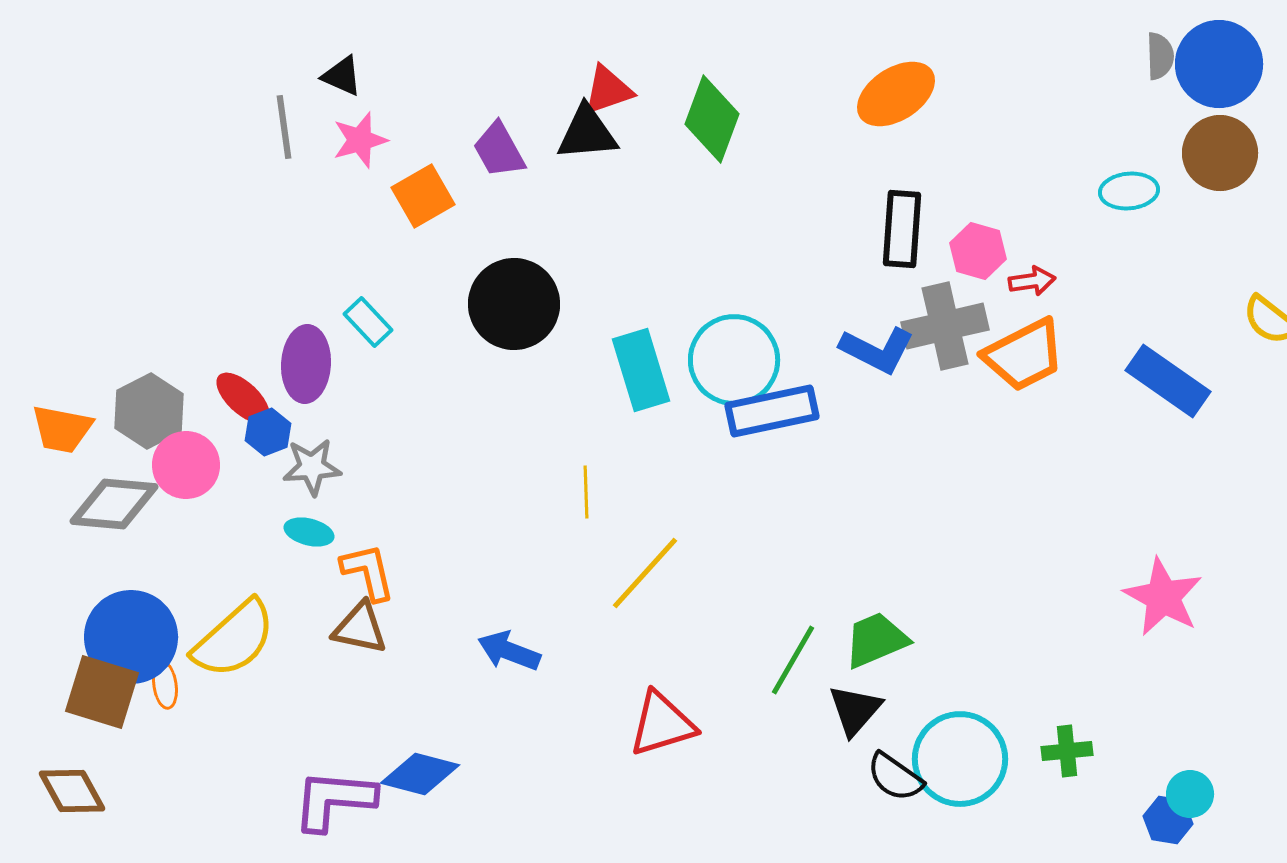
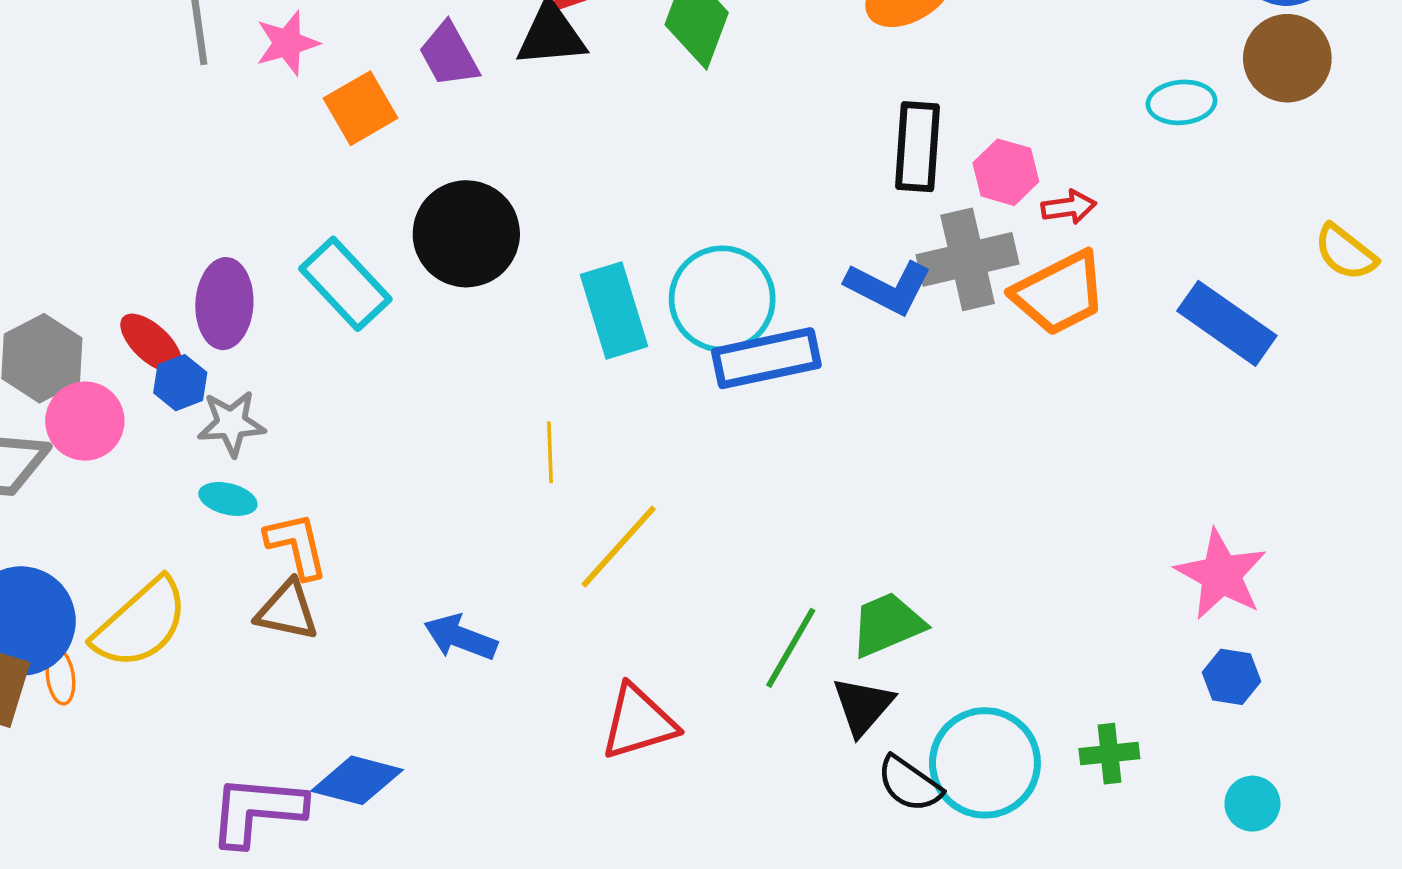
cyan rectangle: (368, 322) -> (345, 284), moved, size x1.6
blue hexagon: (1168, 820) -> (1232, 677), moved

